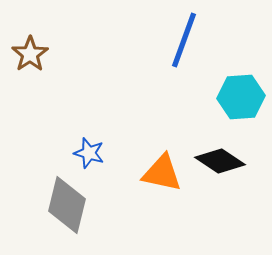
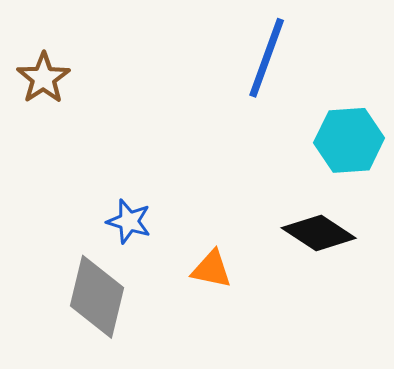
orange triangle: (162, 173) -> (211, 269), moved, size x0.7

